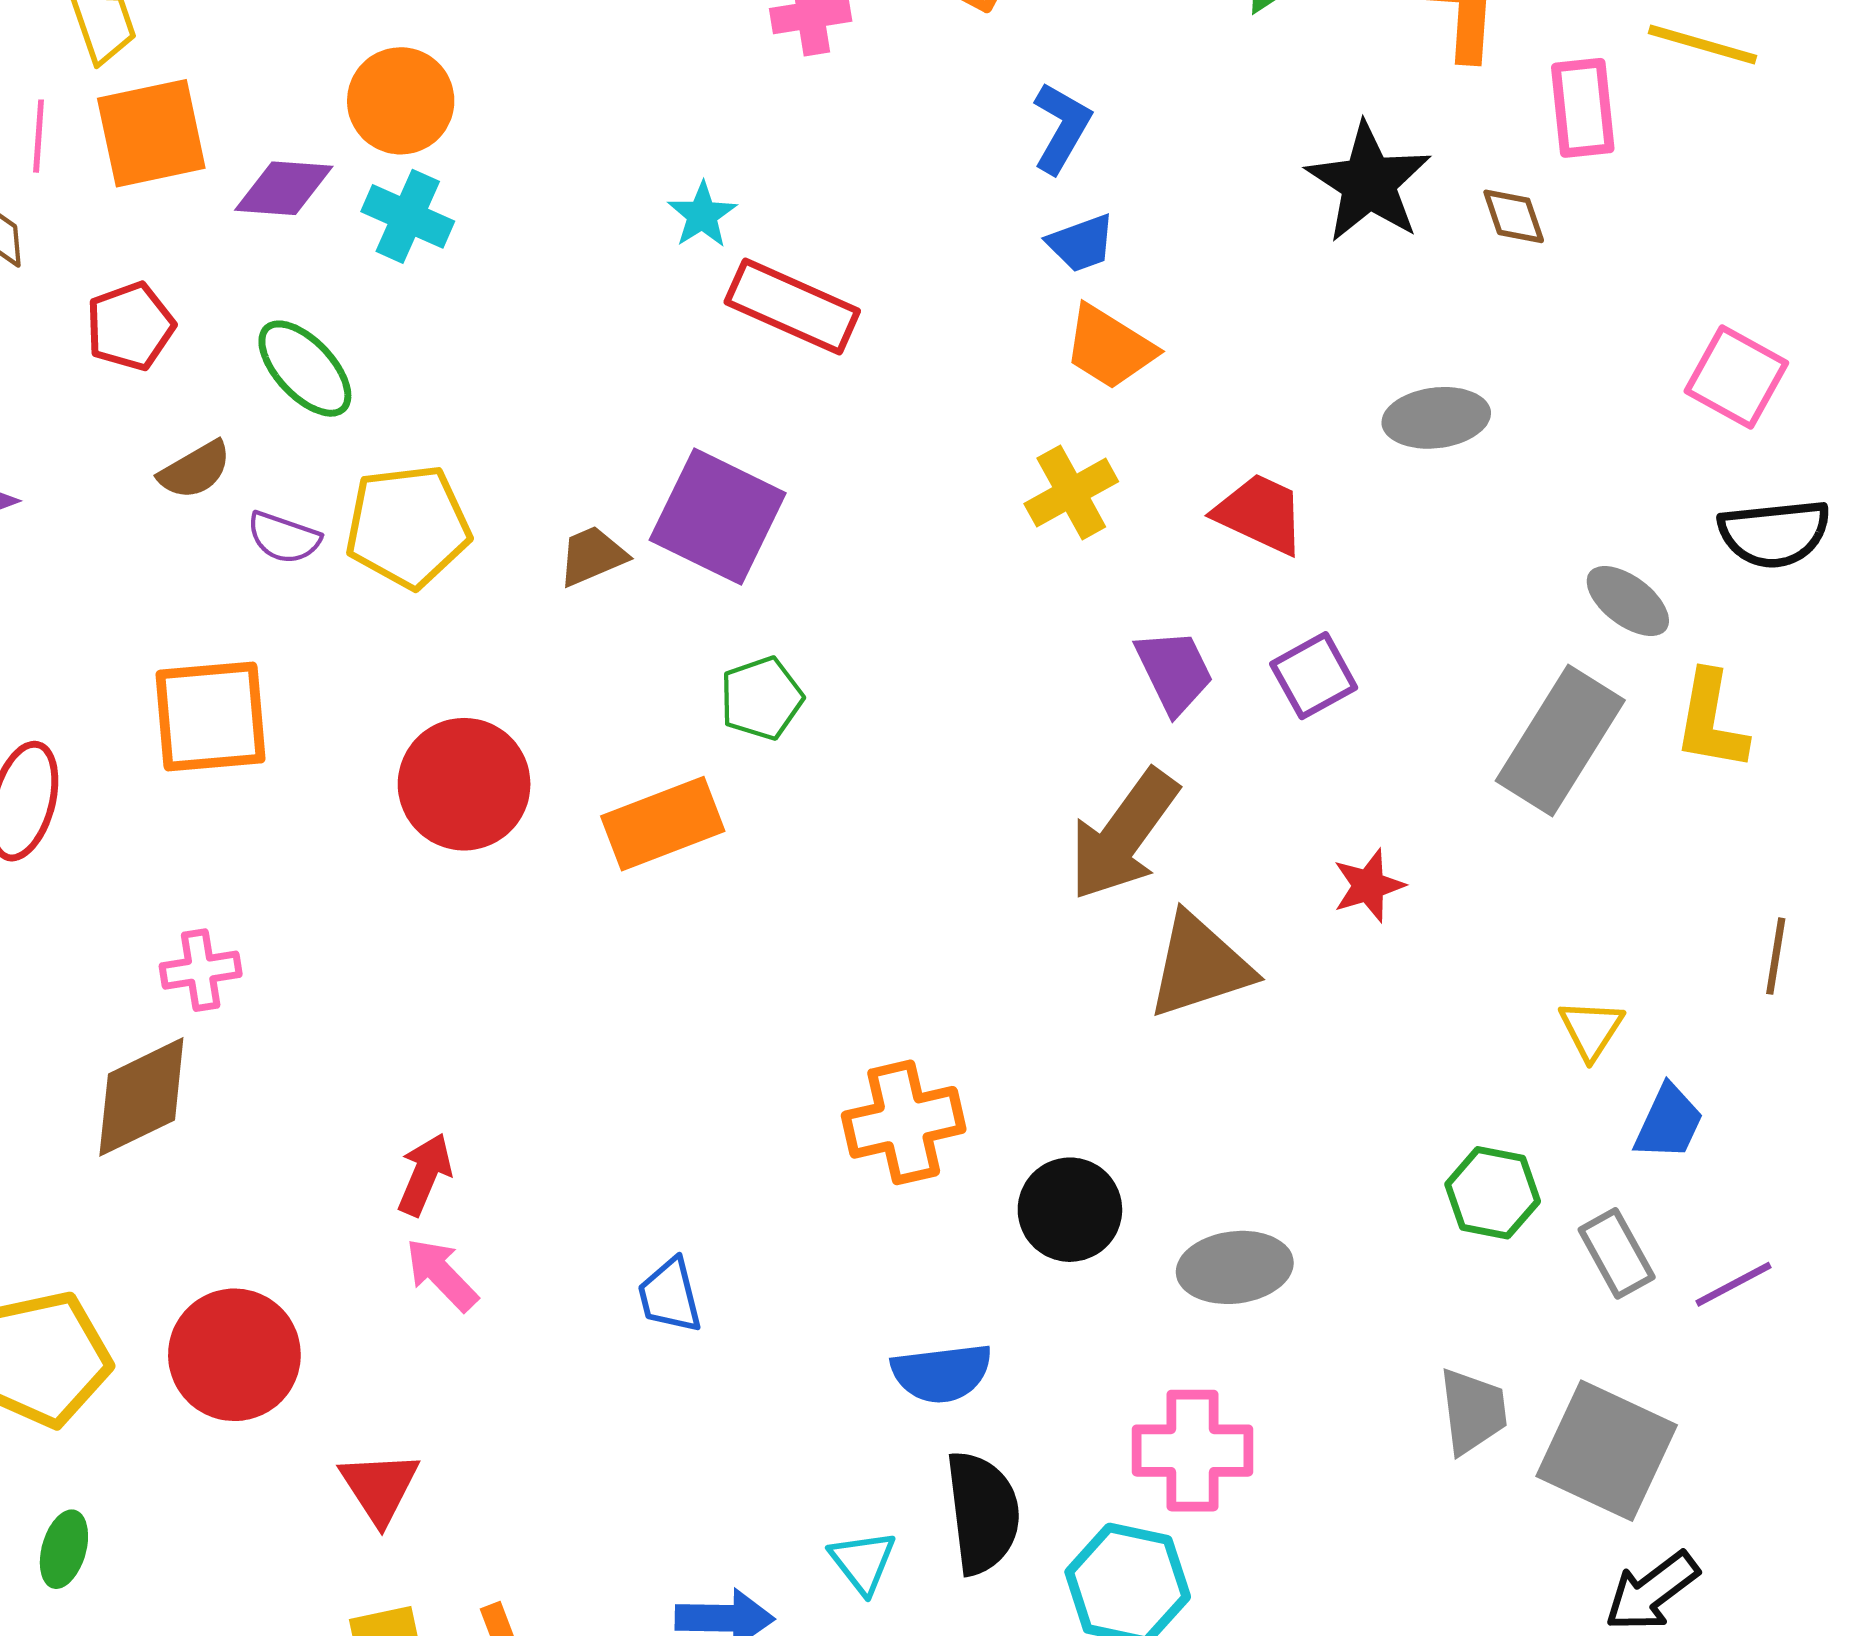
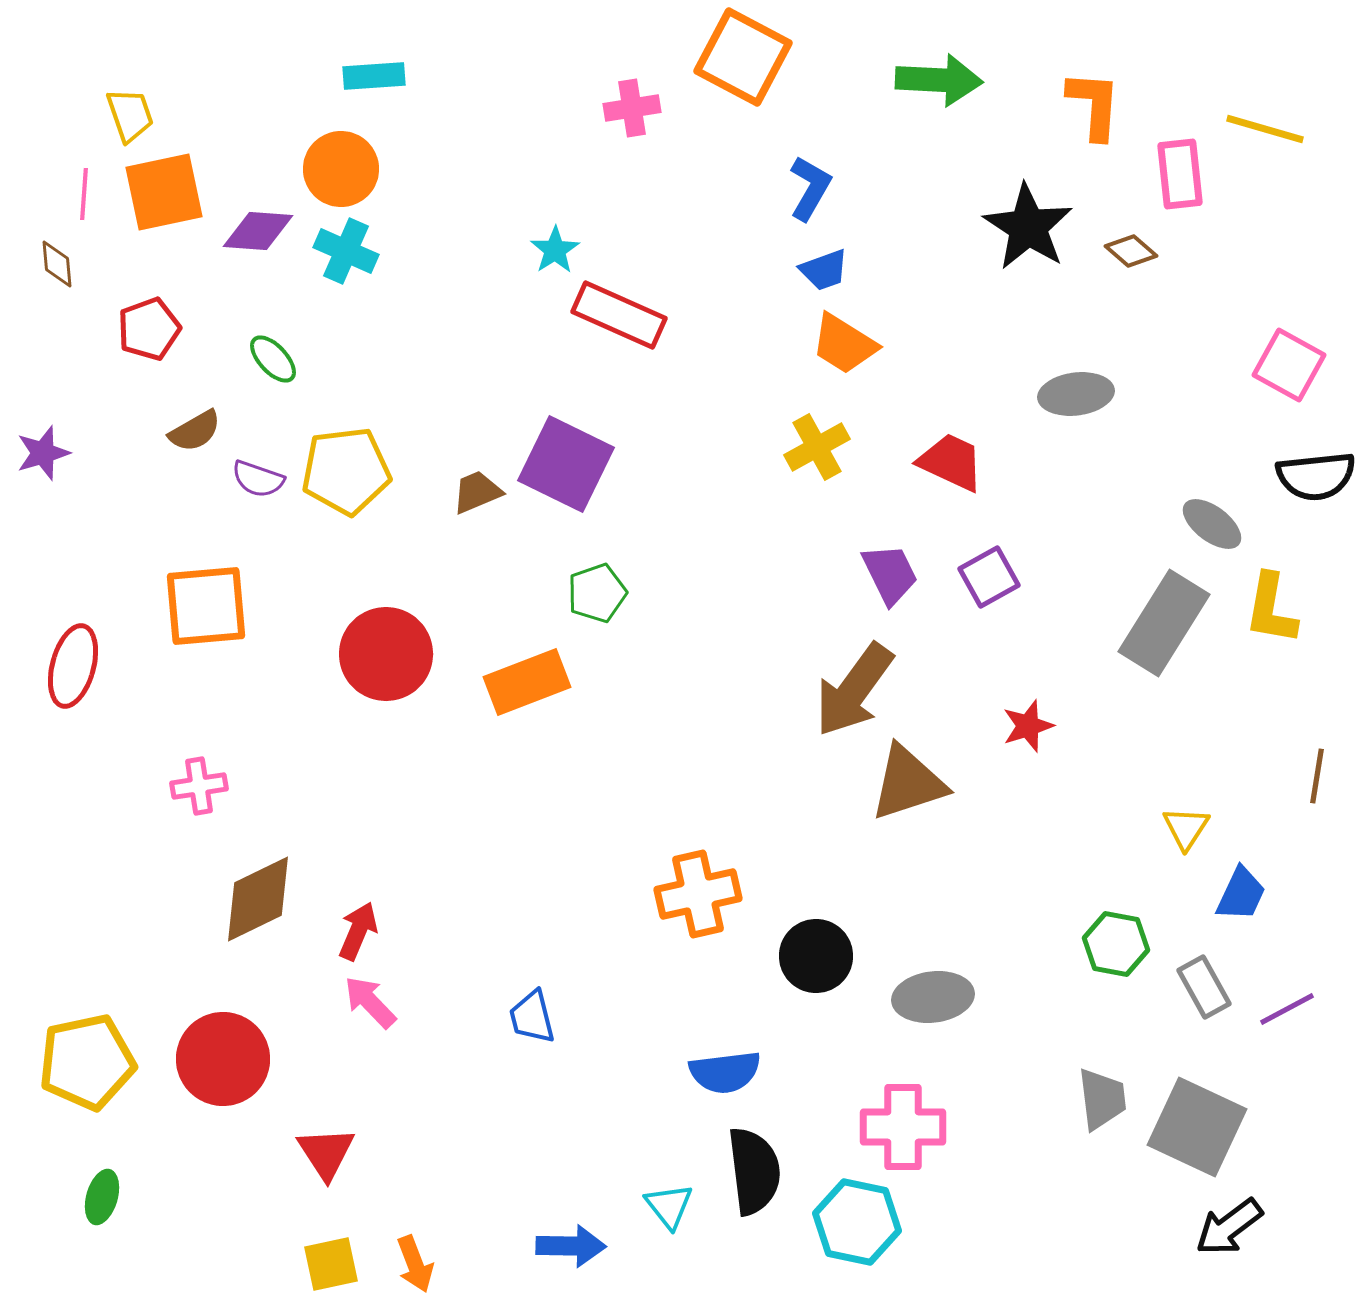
brown diamond: (1514, 216) -> (1131, 251), turned -30
green ellipse: (305, 369) -> (273, 359), size x0.7
brown diamond: (141, 1097) -> (258, 899), moved

